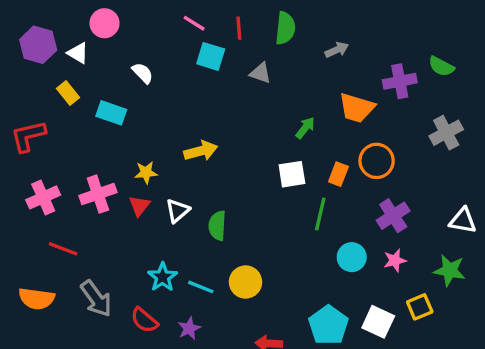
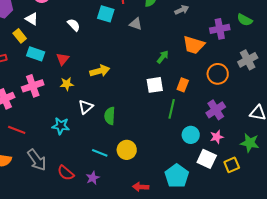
white triangle: (78, 53) -> (32, 19), moved
white semicircle: (143, 73) -> (74, 25), moved
cyan rectangle: (111, 113) -> (36, 54), moved
orange circle: (377, 161) -> (218, 74), moved
pink cross: (98, 194) -> (33, 86), moved
red triangle: (139, 206) -> (63, 59), moved
cyan star: (163, 277) -> (61, 126), moved, turned -30
white square: (378, 322) -> (207, 159), moved

